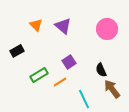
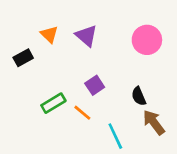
black rectangle: (17, 51) -> (23, 58), moved
orange line: (60, 82) -> (82, 113), turned 72

